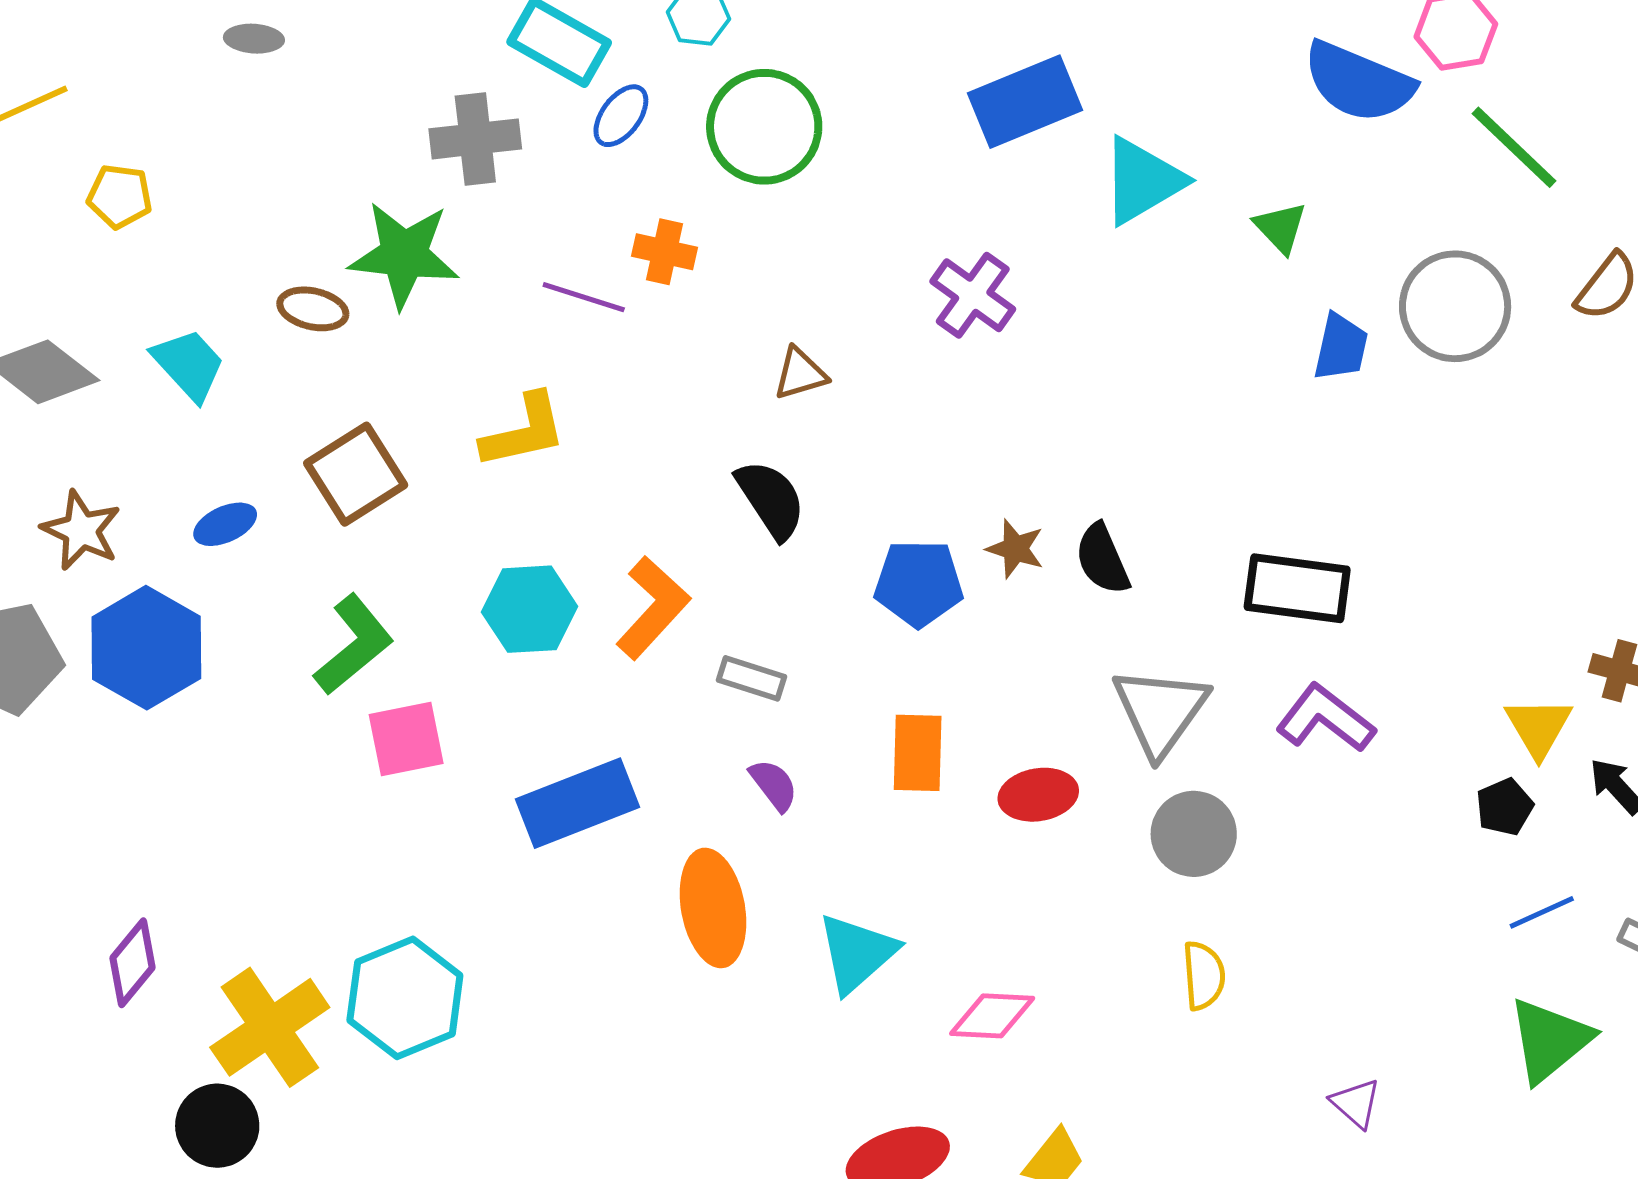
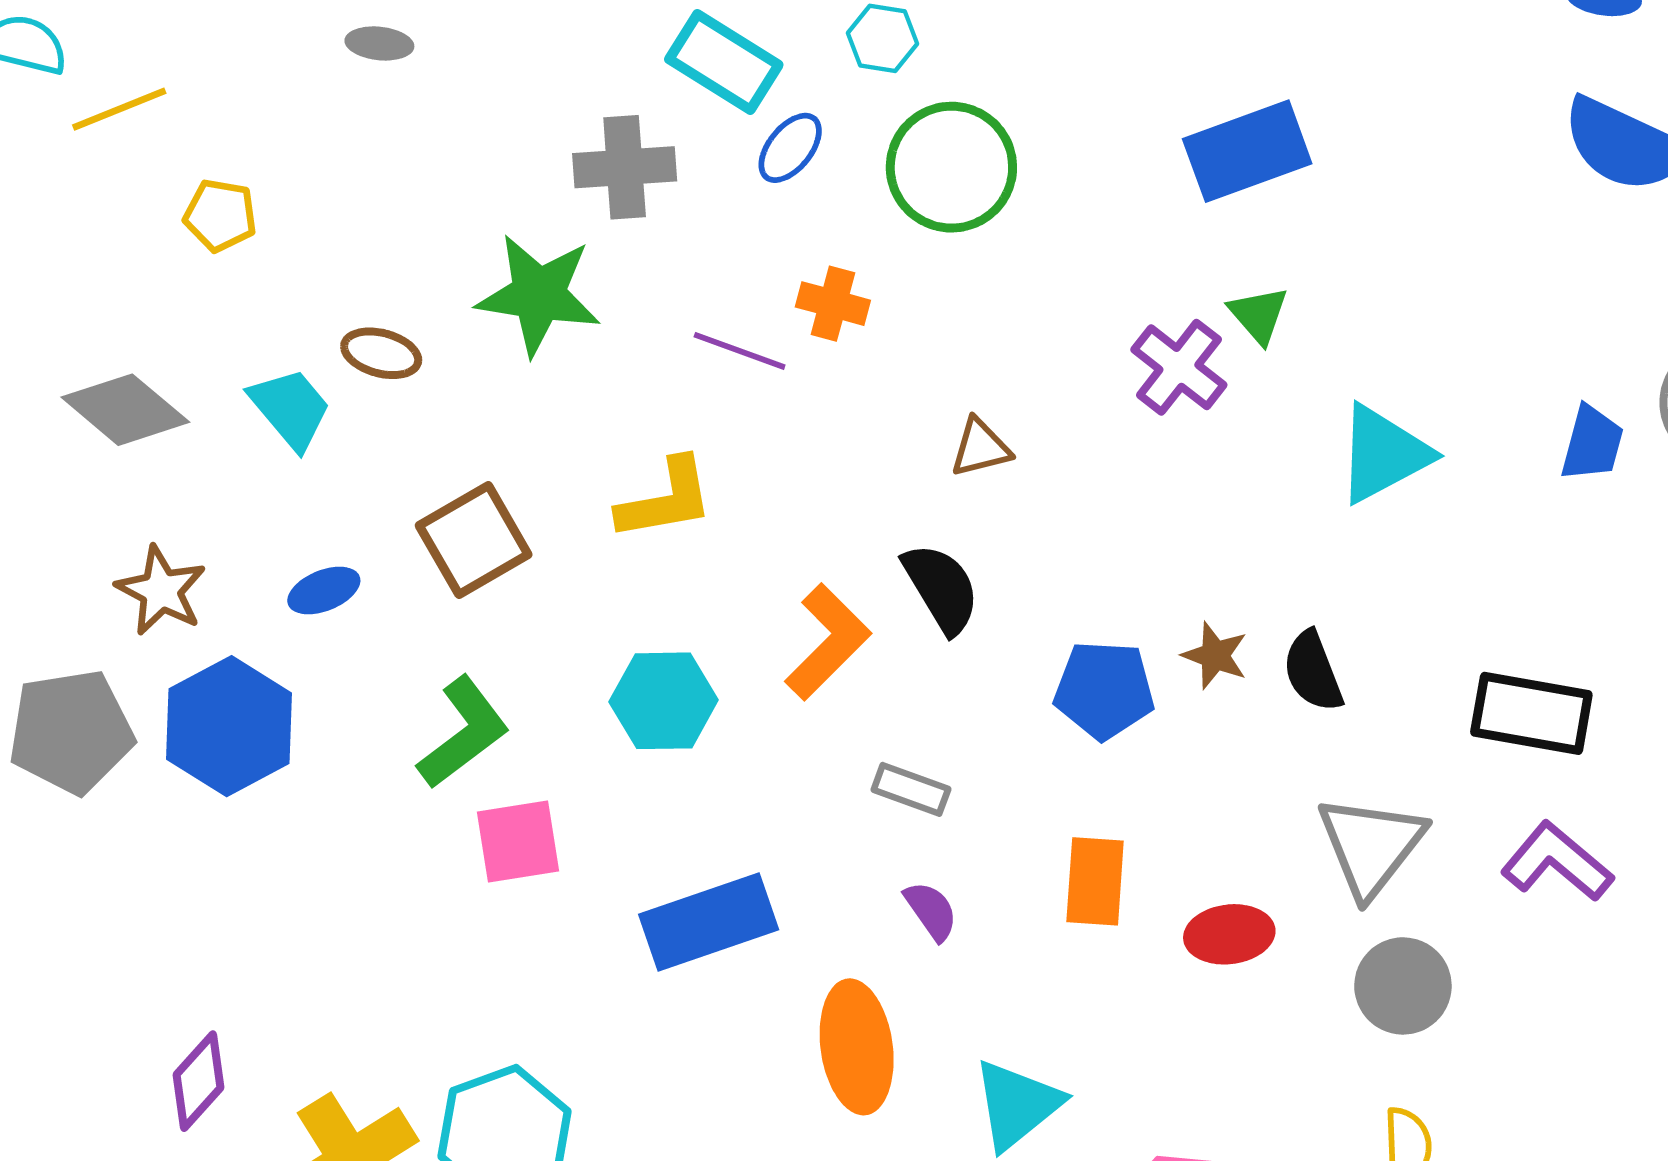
cyan triangle: (1142, 181) -> (1383, 454), moved
green triangle: (1280, 227) -> (1259, 315), moved
brown ellipse: (313, 309) -> (381, 353), moved
orange L-shape: (653, 608) -> (828, 642), moved

